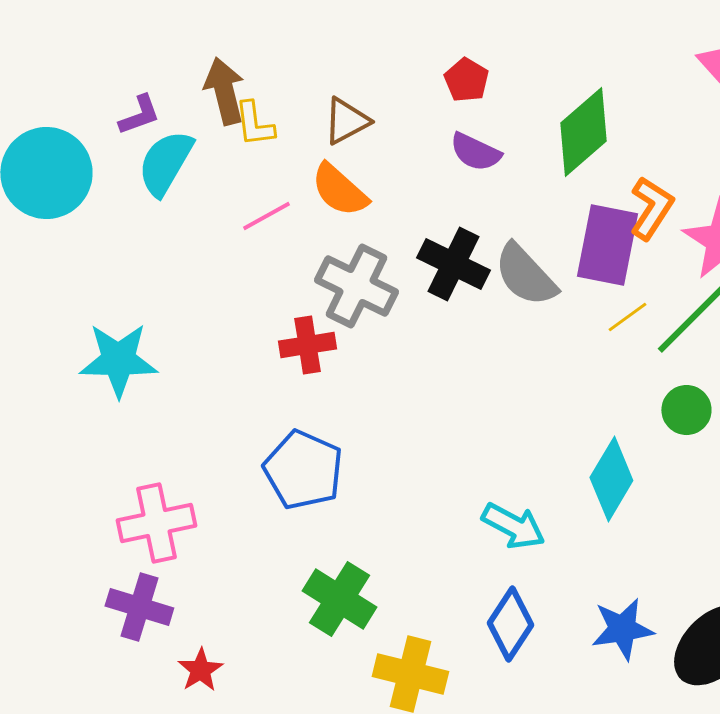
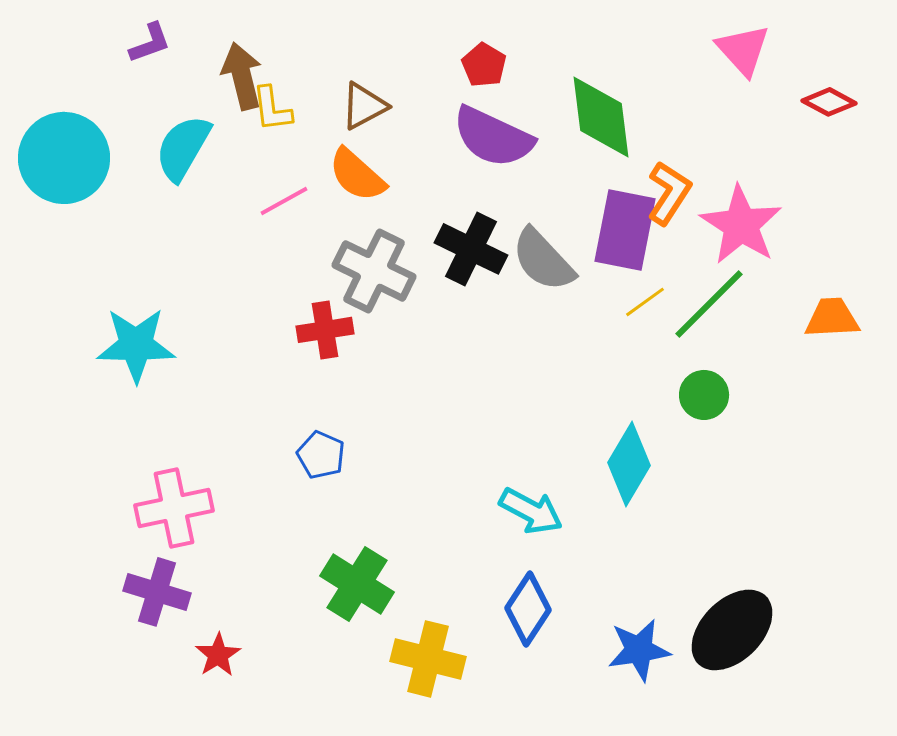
purple L-shape: (139, 115) -> (150, 43), moved
green diamond: (583, 132) -> (601, 117), turned -56
purple semicircle: (475, 152) -> (493, 137), size x1.6
blue pentagon: (303, 470) -> (321, 455), size x0.6
blue star: (622, 629) -> (639, 650), moved

